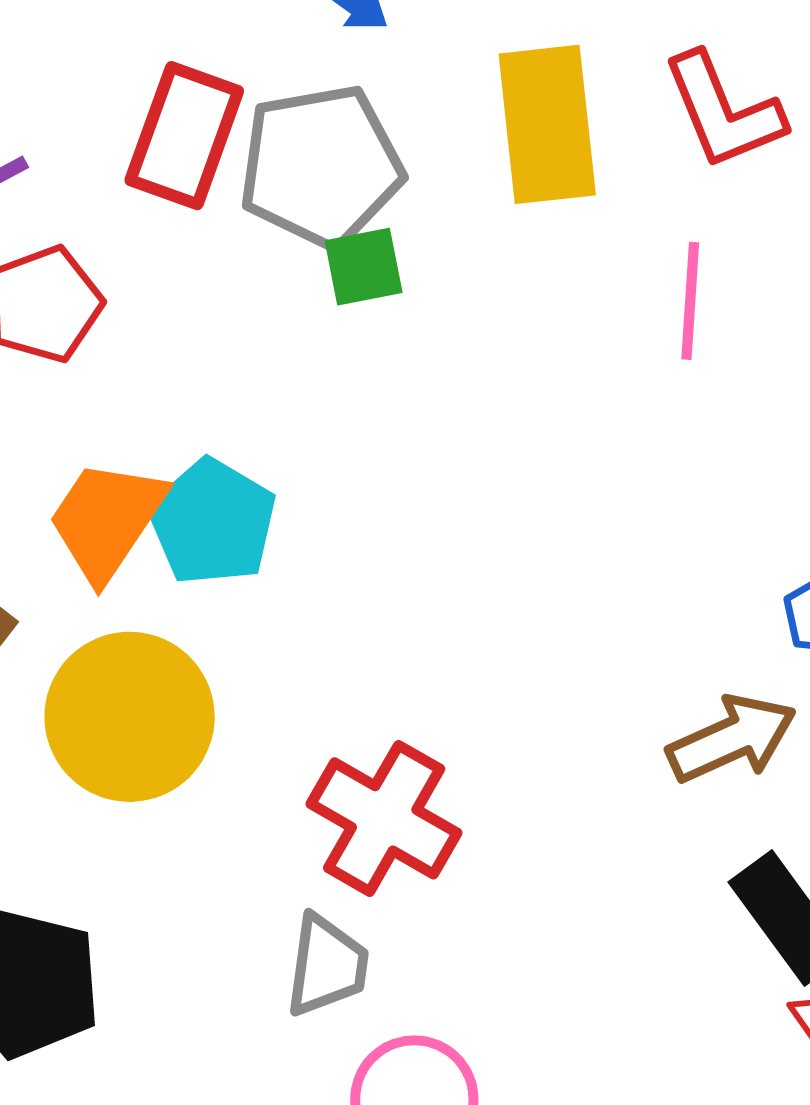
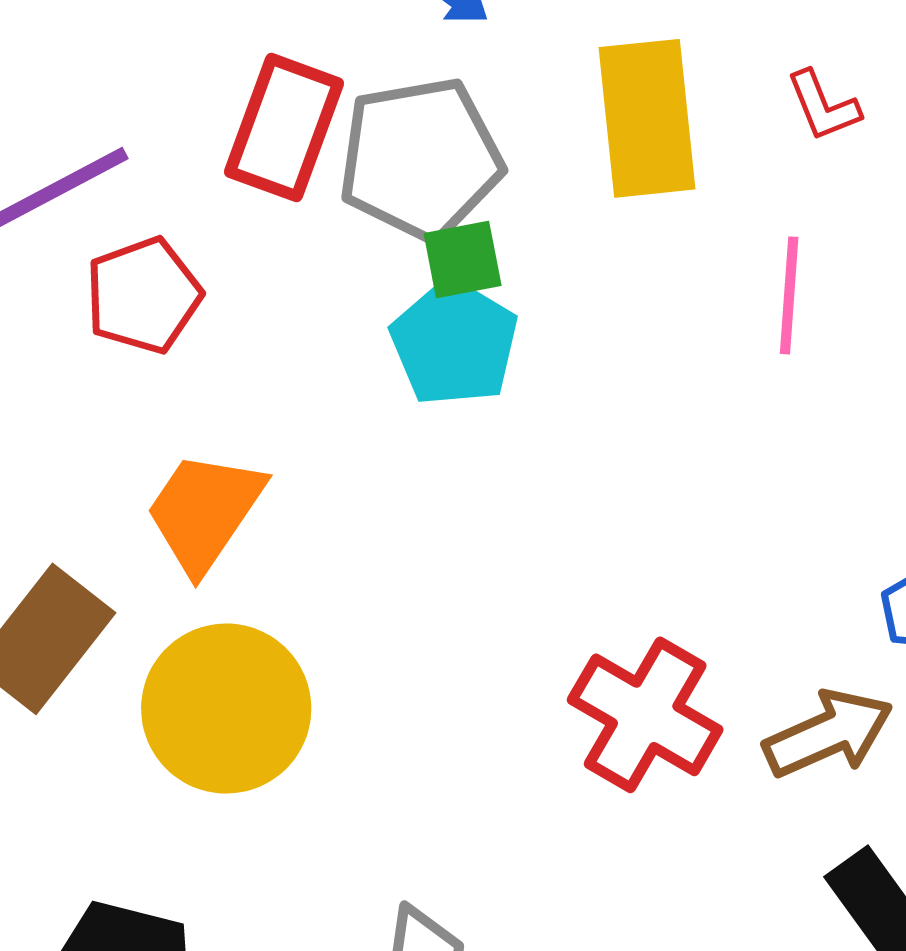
red L-shape: (723, 111) -> (823, 106), size x0.6
cyan pentagon: (212, 522) -> (454, 343), moved
red cross: (384, 818) -> (645, 715), moved

